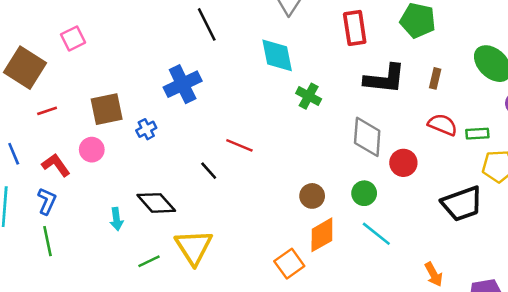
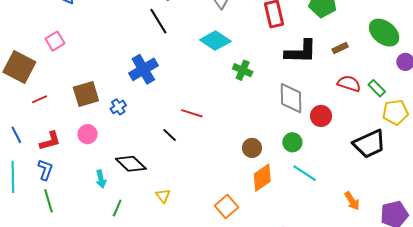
cyan diamond: (277, 55) -> (215, 41), turned -40
brown rectangle: (435, 78) -> (340, 48), turned 56
green rectangle: (477, 134) -> (377, 88), turned 54
pink circle: (92, 150) -> (88, 134), moved
red L-shape: (56, 165) -> (50, 141), turned 115
yellow triangle: (194, 247) -> (163, 196), size x0.5
green line: (149, 261) -> (117, 208), moved, turned -36
orange square: (289, 264) -> (226, 207), moved

